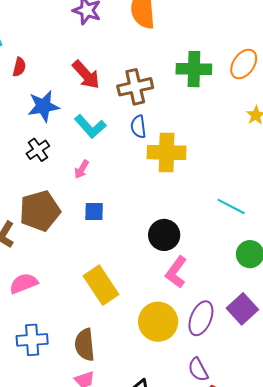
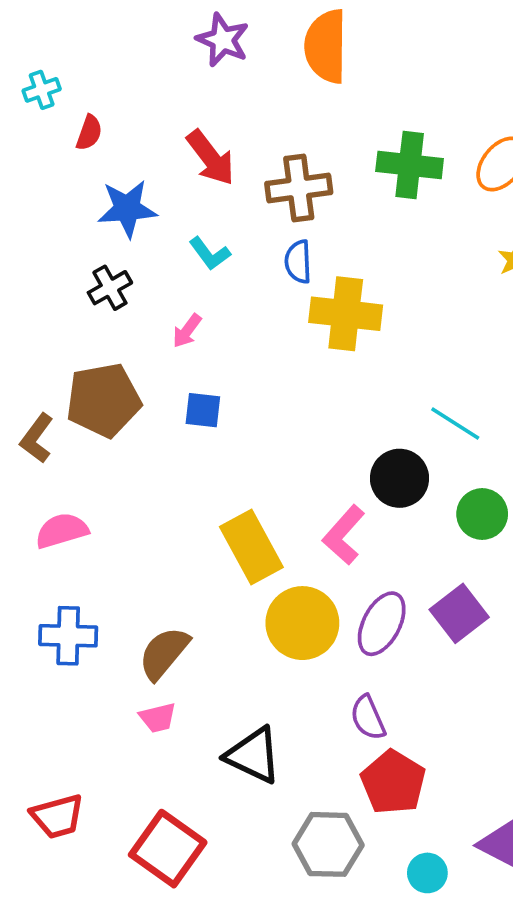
cyan L-shape: (90, 127) -> (210, 254), size x0.7
black circle: (164, 235) -> (399, 478), moved
yellow rectangle: (101, 285) -> (251, 547), moved
brown semicircle: (85, 345) -> (164, 653), turned 40

